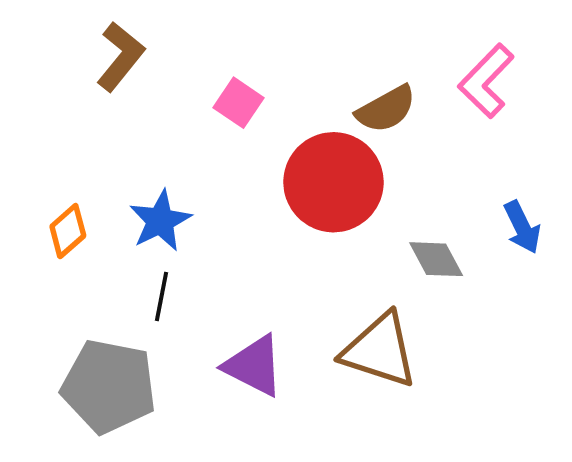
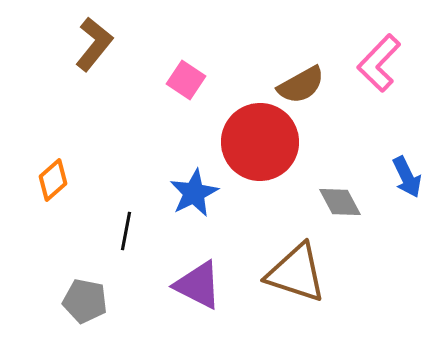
blue star: (160, 221) -> (194, 193), moved
gray pentagon: (109, 386) -> (85, 301), size x0.6

